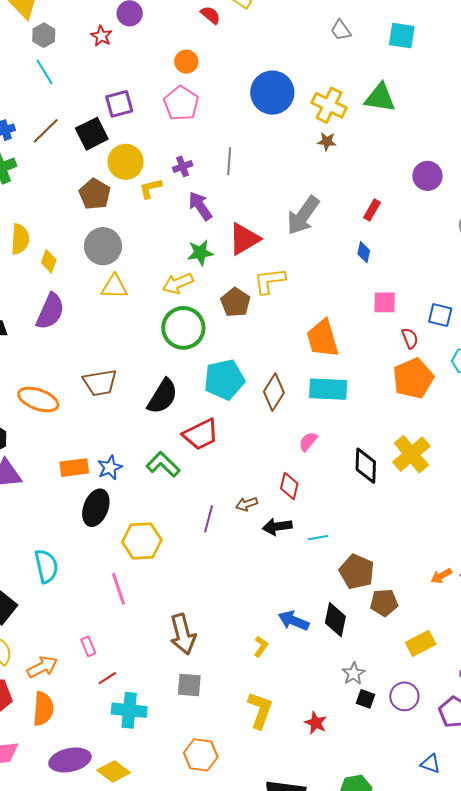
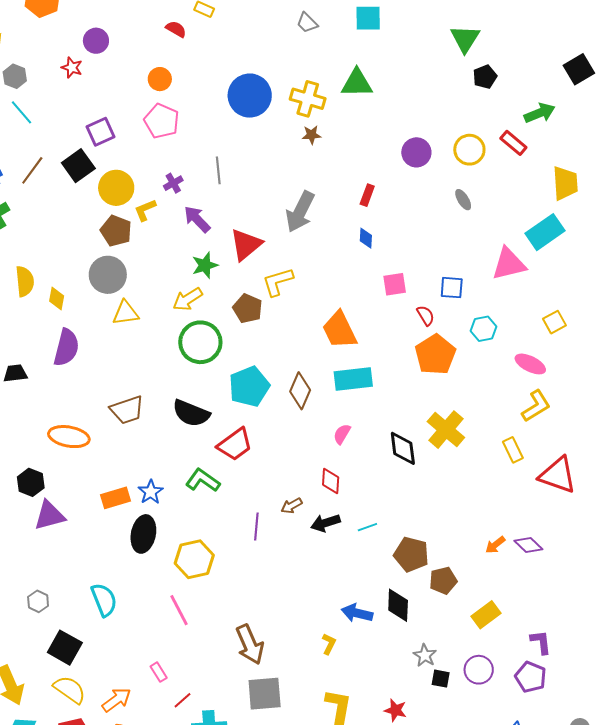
brown pentagon: (95, 194) -> (116, 231), moved
black semicircle: (163, 396) -> (191, 413), turned 90
gray square: (189, 685) -> (265, 694), size x1.4

